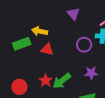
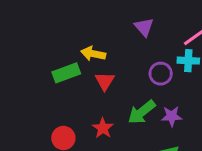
red triangle: (47, 49) -> (105, 81), turned 48
green arrow: (62, 81) -> (142, 112), moved

